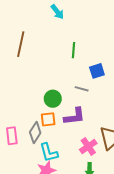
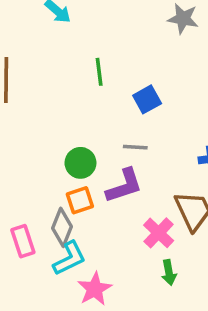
gray line: (82, 89) -> (135, 147), moved
cyan L-shape: (49, 153) -> (69, 258), moved, turned -90

